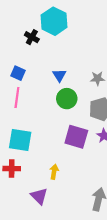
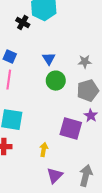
purple square: (76, 137) -> (71, 129), moved
purple triangle: (39, 196) -> (55, 176), moved, turned 30

